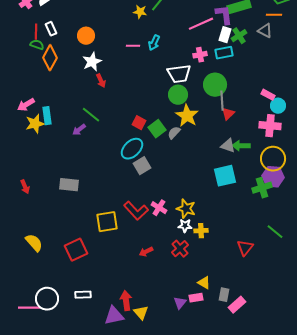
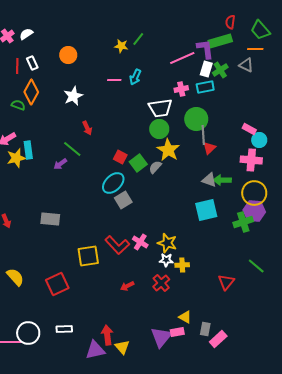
orange circle: (86, 36) -> (68, 55), moved
green semicircle: (37, 45) -> (18, 105), moved
red arrow: (101, 81) -> (87, 128), moved
purple triangle: (180, 303) -> (161, 337), size x1.6

